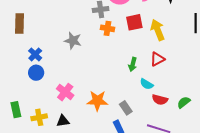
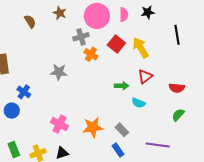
red square: (134, 22) -> (116, 44), turned -30
orange cross: (108, 28) -> (91, 54), turned 32
green arrow: (133, 64) -> (122, 86), turned -96
blue circle: (36, 73) -> (12, 111), moved
red semicircle: (160, 100) -> (177, 88), moved

